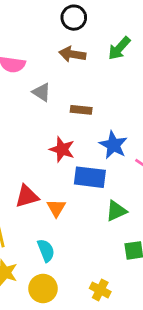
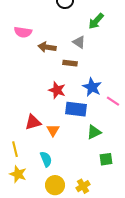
brown arrow: (72, 54) -> (47, 47), moved
gray triangle: (42, 92) -> (79, 42), moved
yellow circle: (43, 289) -> (55, 185), moved
yellow cross: (100, 290) -> (83, 186), turned 32

